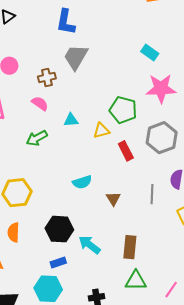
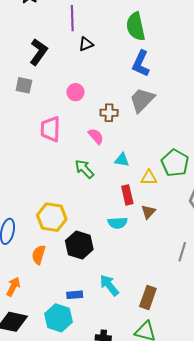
green arrow: (37, 138) -> (84, 169), turned 60
red rectangle: (126, 151) -> (127, 195), moved
brown triangle: (113, 199) -> (148, 212), moved
black hexagon: (59, 229) -> (79, 245), moved

